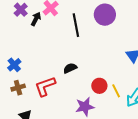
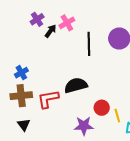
black semicircle: (70, 68) -> (76, 85), size x1.6
brown cross: (18, 88) -> (21, 96), size x1.5

